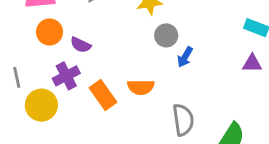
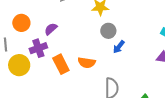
orange circle: (50, 32) -> (21, 23), moved
purple semicircle: (81, 45) -> (51, 29), turned 104

